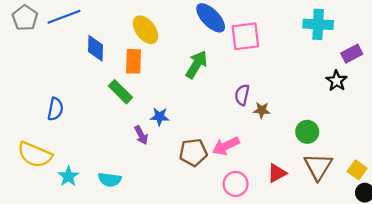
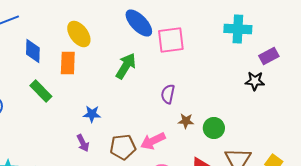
black star: (337, 81) -> (255, 81), turned -30
green rectangle: (121, 92) -> (41, 91), moved
brown star: (262, 110) -> (186, 121), moved
green circle: (307, 132) -> (214, 128), moved
purple arrow: (141, 135) -> (83, 143), moved

